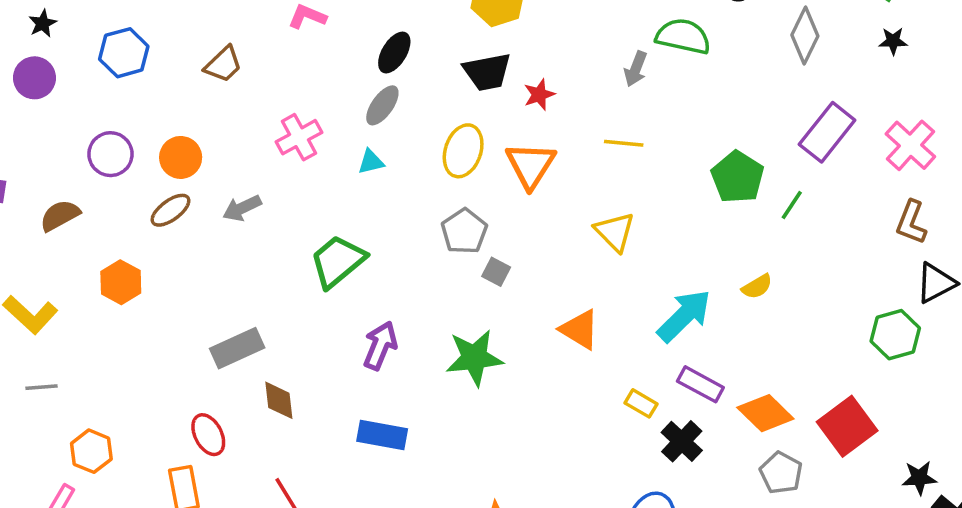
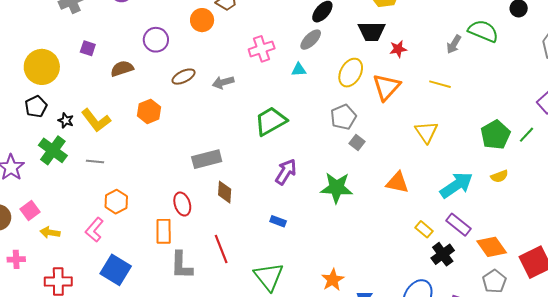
orange circle: (181, 157) -> (202, 20), moved
green pentagon: (737, 177) -> (495, 135), moved
orange triangle: (580, 330) -> (397, 183), turned -30
blue rectangle: (382, 435) -> (278, 221), size x0.6

